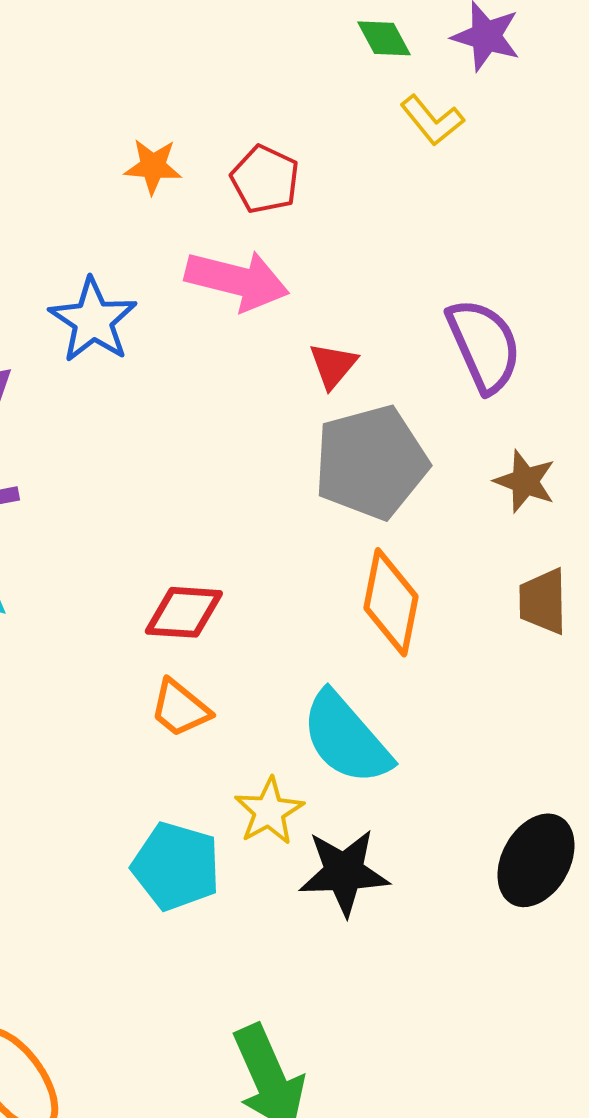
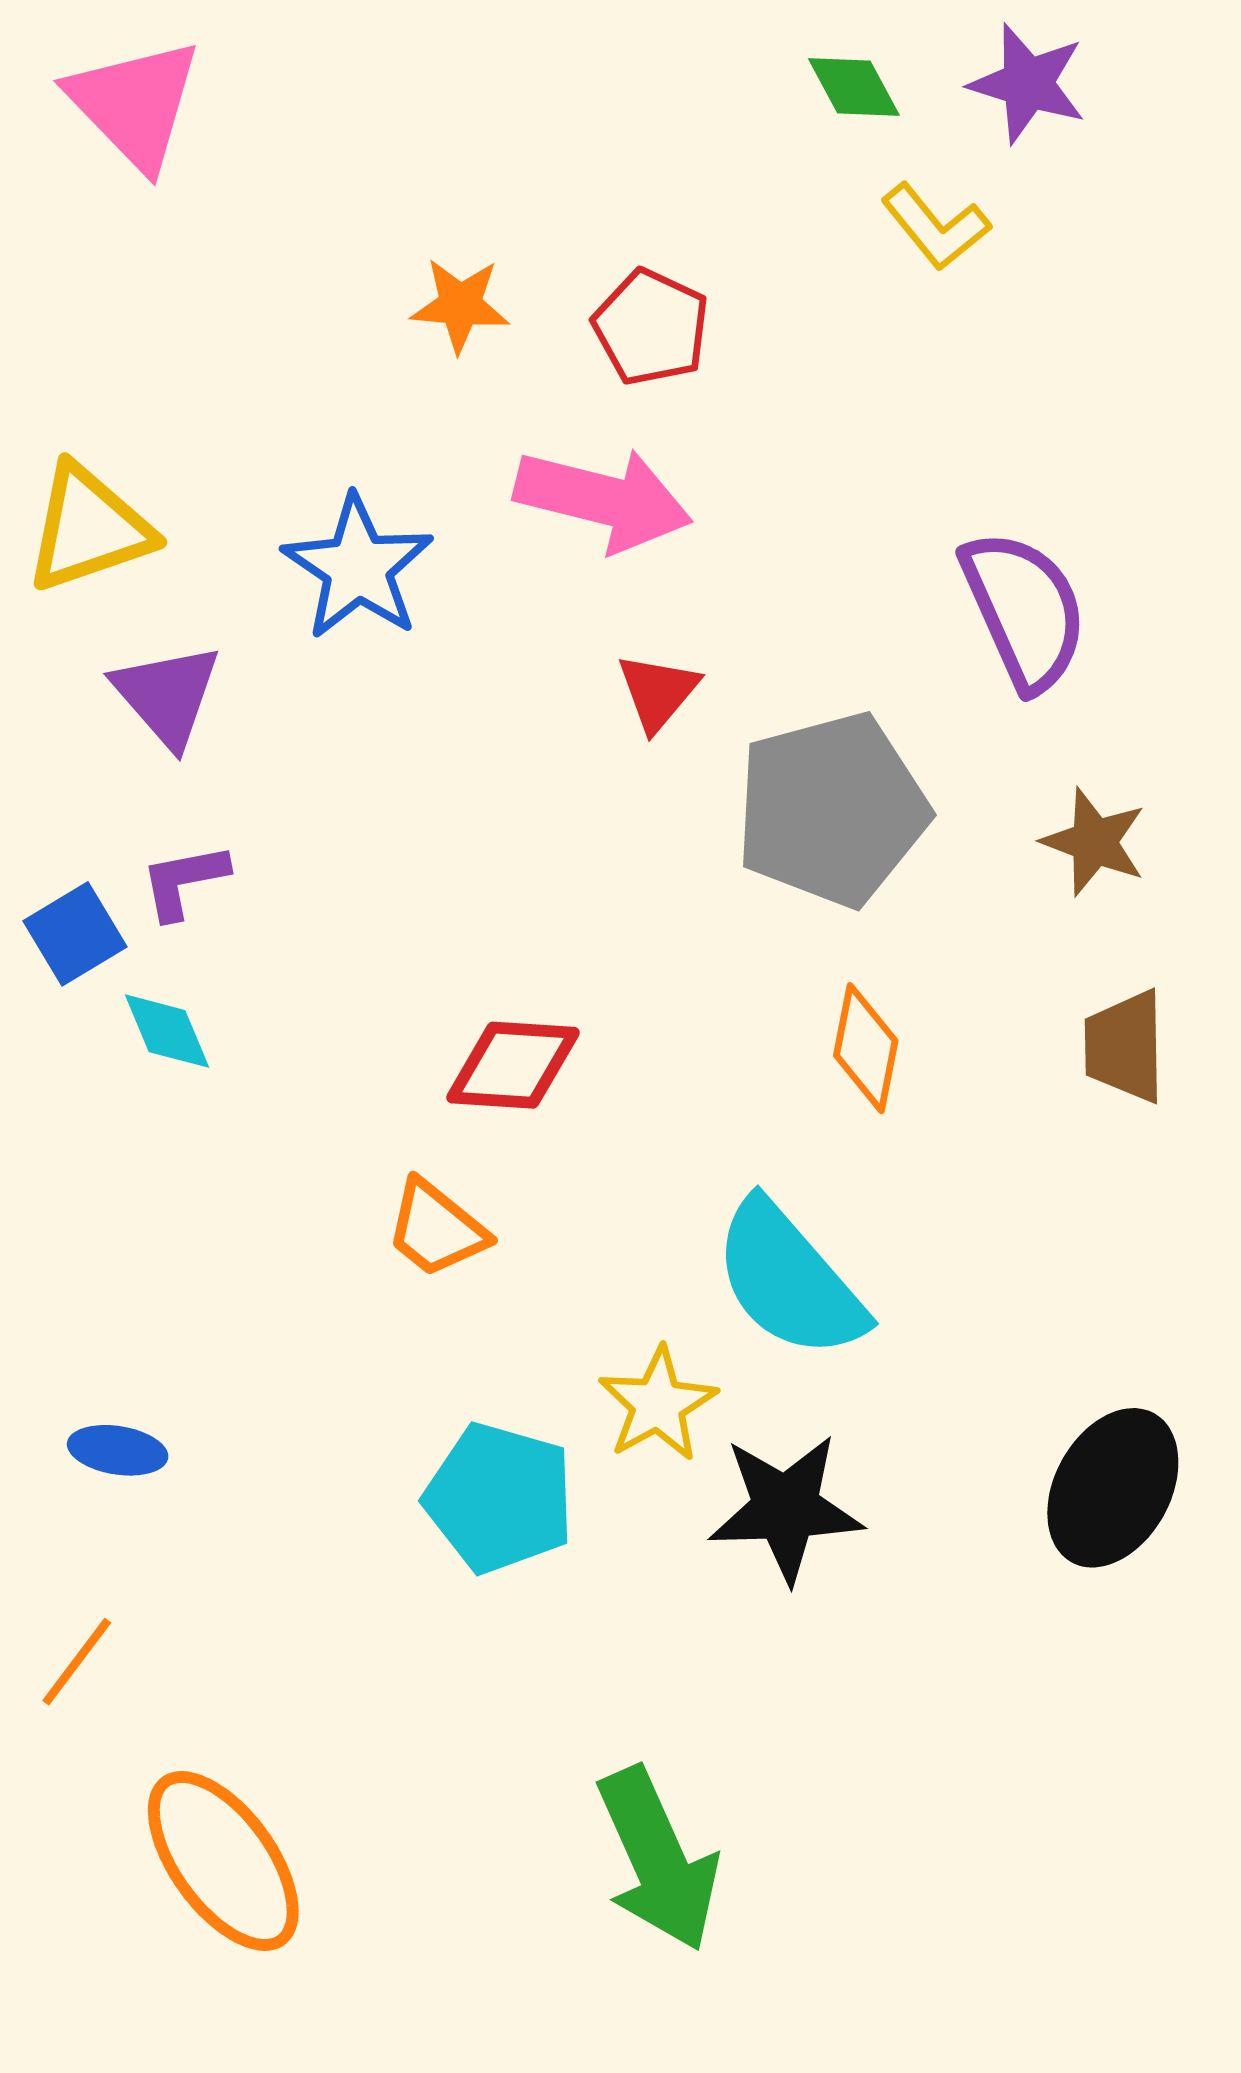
red triangle: (333, 365) -> (658, 692), moved
orange diamond: (391, 602) -> (866, 1048), size x0.7
orange trapezoid: (180, 708) -> (436, 1229), moved

